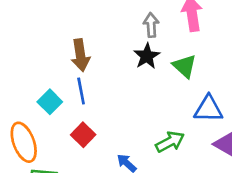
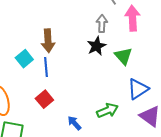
cyan square: (50, 102) -> (24, 59), moved
blue triangle: (208, 109) -> (138, 89), turned -40

